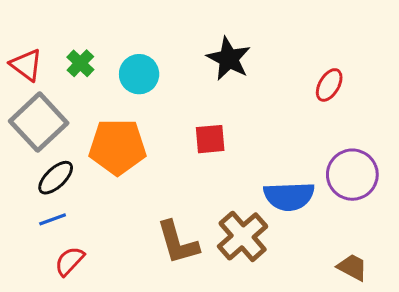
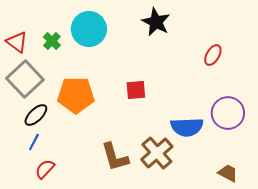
black star: (229, 59) -> (156, 22), moved
cyan circle: (139, 74) -> (89, 29), moved, size x1.4
blue line: (53, 219) -> (34, 142), turned -42

